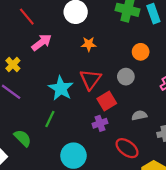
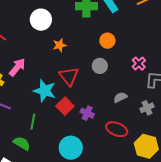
pink arrow: (42, 42) -> (17, 67), moved
red square: (107, 101) -> (65, 106), moved
green line: (50, 119) -> (33, 122), moved
purple cross: (100, 123) -> (87, 113), turned -32

